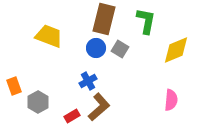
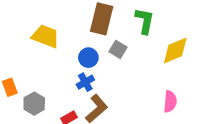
blue circle: (96, 48) -> (88, 58), moved

